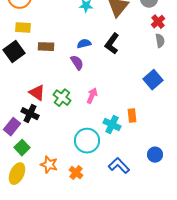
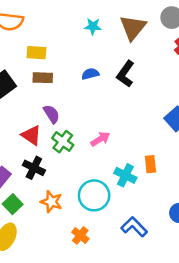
yellow rectangle: (23, 28) -> (36, 53), moved
purple semicircle: (77, 63) -> (51, 114), moved
pink arrow: (92, 96) -> (100, 139), turned 35
black cross: (30, 114) -> (34, 168), moved
orange star: (49, 165) -> (51, 202), moved

